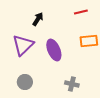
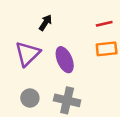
red line: (81, 12) -> (104, 24), moved
gray cross: (72, 84) -> (67, 100), moved, size x1.5

